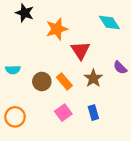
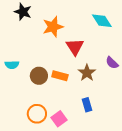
orange rectangle: (64, 81) -> (60, 76), turned -35
pink square: (63, 113) -> (59, 119), moved
orange circle: (15, 117) -> (37, 114), moved

